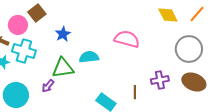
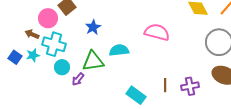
purple cross: (160, 80) -> (190, 86), moved
cyan circle: (16, 95) -> (62, 67), moved, size x0.6

